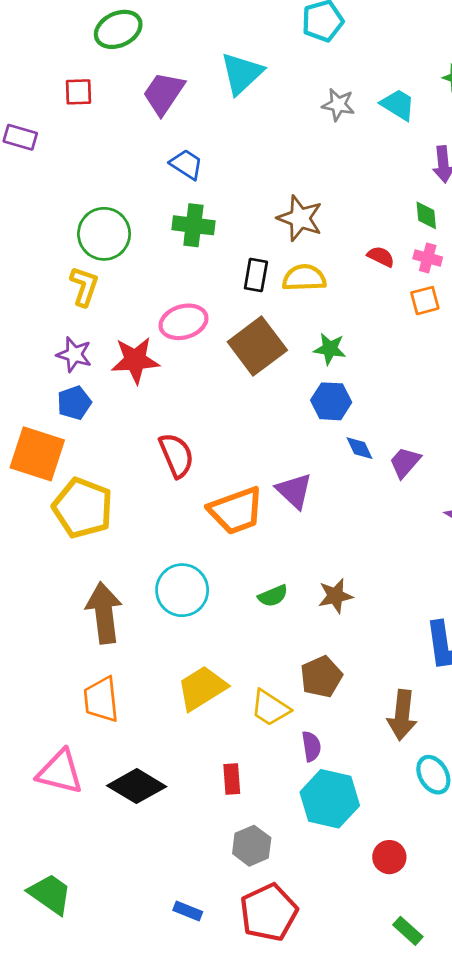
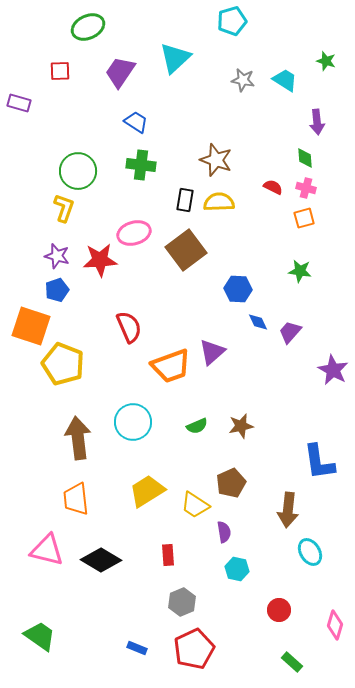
green star: (330, 349) -> (300, 271), moved
purple triangle: (294, 491) -> (212, 352), turned 36
cyan hexagon: (330, 799) -> (237, 569), size x0.6

